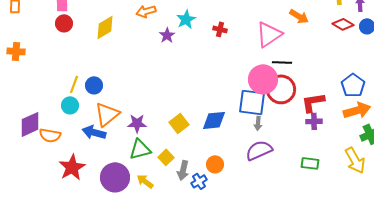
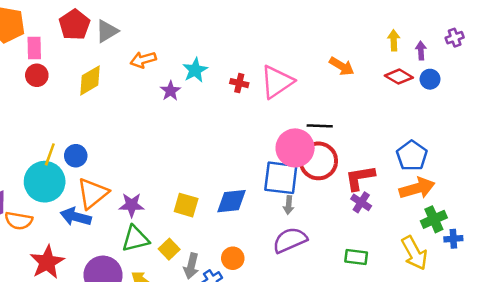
pink triangle: (269, 34) -> (277, 82), moved
cyan circle: (70, 105) -> (45, 182), size x1.8
purple cross: (314, 121) -> (361, 202), turned 35
yellow square: (179, 123) -> (186, 205), turned -36

